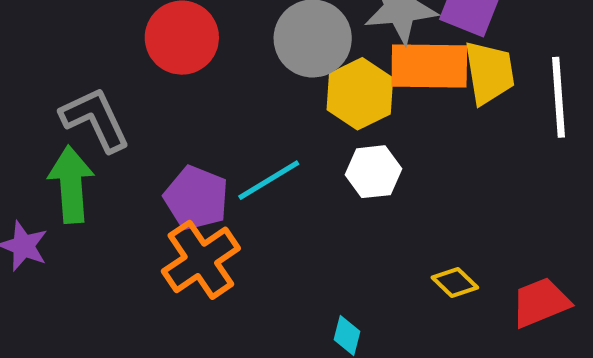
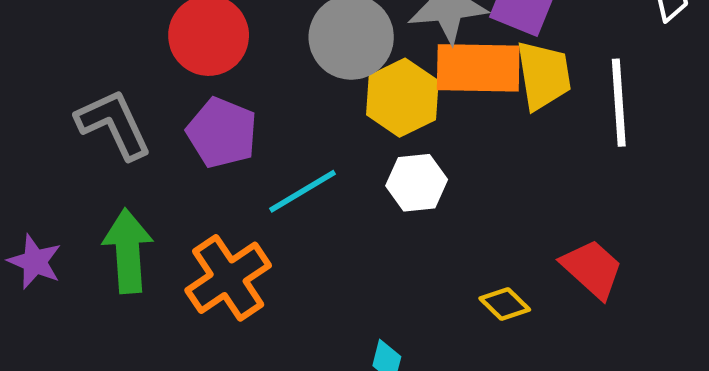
green arrow: (71, 184) -> (128, 251), moved
purple pentagon: (196, 198) -> (222, 133), moved
red trapezoid: (541, 302) -> (592, 269), moved, turned 64

